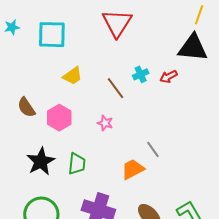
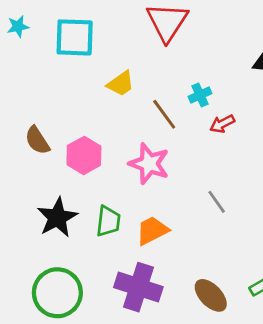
yellow trapezoid: (73, 76) -> (121, 84), moved
red arrow: (169, 77) -> (222, 124), moved
pink star: (105, 123) -> (149, 164), size x1.8
orange trapezoid: (133, 169) -> (152, 230), moved

